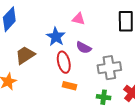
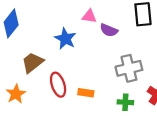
purple semicircle: (84, 48) -> (109, 30), moved
red ellipse: (64, 62) -> (58, 85), moved

